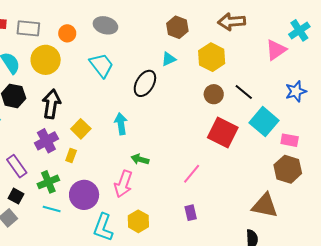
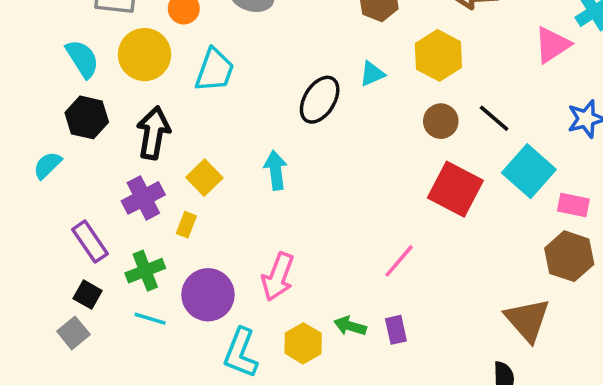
cyan triangle: (169, 59) -> (372, 74), moved
cyan trapezoid: (101, 65) -> (215, 70), moved, turned 56
green arrow: (140, 159) -> (350, 326), moved
brown triangle: (265, 206) -> (527, 320), turned 36

